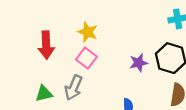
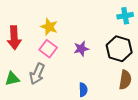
purple star: (139, 63) -> (81, 49), moved

